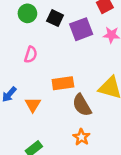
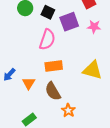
pink semicircle: (31, 55) -> (47, 40), moved, size x1.5
brown semicircle: (82, 105) -> (53, 91), moved

